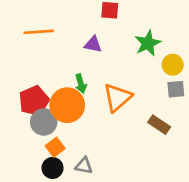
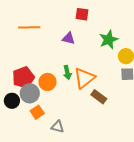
green arrow: (81, 84) -> (67, 72), moved
orange circle: (67, 105) -> (47, 82), size x0.7
brown rectangle: (159, 125) -> (99, 97), moved
black circle: (52, 168) -> (12, 101), moved

